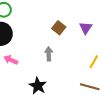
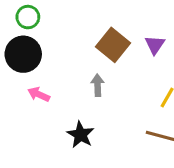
brown square: (59, 28) -> (113, 45), size x1.5

